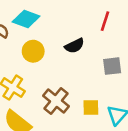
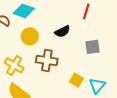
brown cross: (56, 101) -> (47, 60), moved, turned -30
yellow square: (91, 108) -> (76, 80), turned 32

